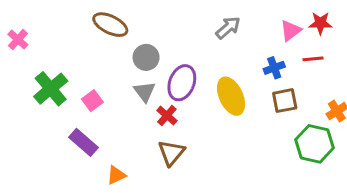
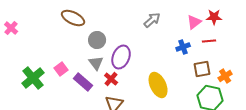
green cross: (51, 89) -> (33, 78), moved
yellow ellipse: (231, 96) -> (158, 85), moved
brown square: (285, 101) -> (202, 69), moved
purple rectangle: (83, 142) -> (83, 82), moved

